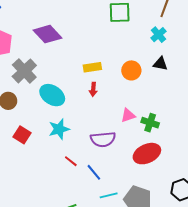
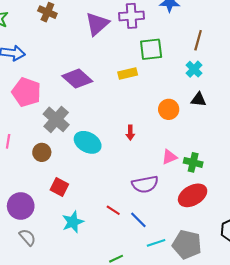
yellow rectangle: (92, 67) -> (128, 73), moved
cyan star: (59, 129) -> (73, 222), moved

